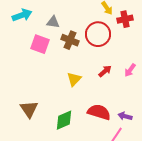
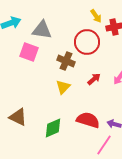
gray triangle: (53, 22) -> (42, 30), size x1.5
brown cross: (70, 40) -> (66, 61), moved
brown triangle: (29, 109) -> (18, 117), turned -30

